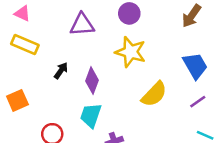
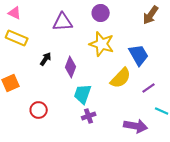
blue trapezoid: (195, 66) -> (139, 55), moved
purple line: (198, 102) -> (149, 88), moved
cyan trapezoid: (91, 115) -> (83, 94), moved

